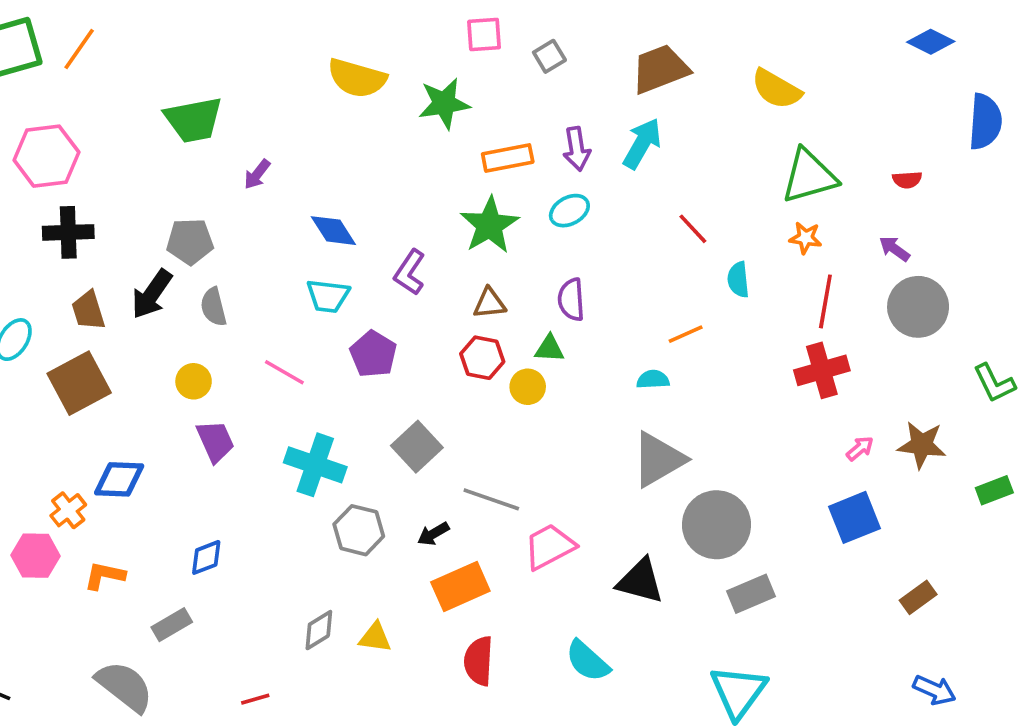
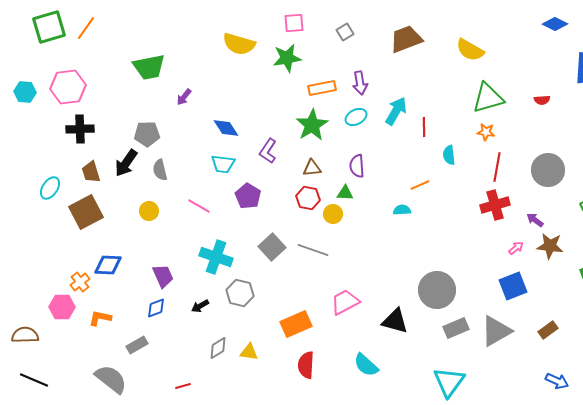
pink square: (484, 34) -> (294, 23), moved
cyan arrow: (642, 143) -> (396, 111), moved
red line: (693, 229) -> (424, 127), turned 42
purple arrow: (894, 249) -> (535, 220), moved
purple trapezoid: (215, 441) -> (163, 276), moved
gray triangle: (658, 459) -> (496, 331), moved
gray line: (491, 499) -> (313, 250), moved
black arrow: (433, 534) -> (200, 306), moved

